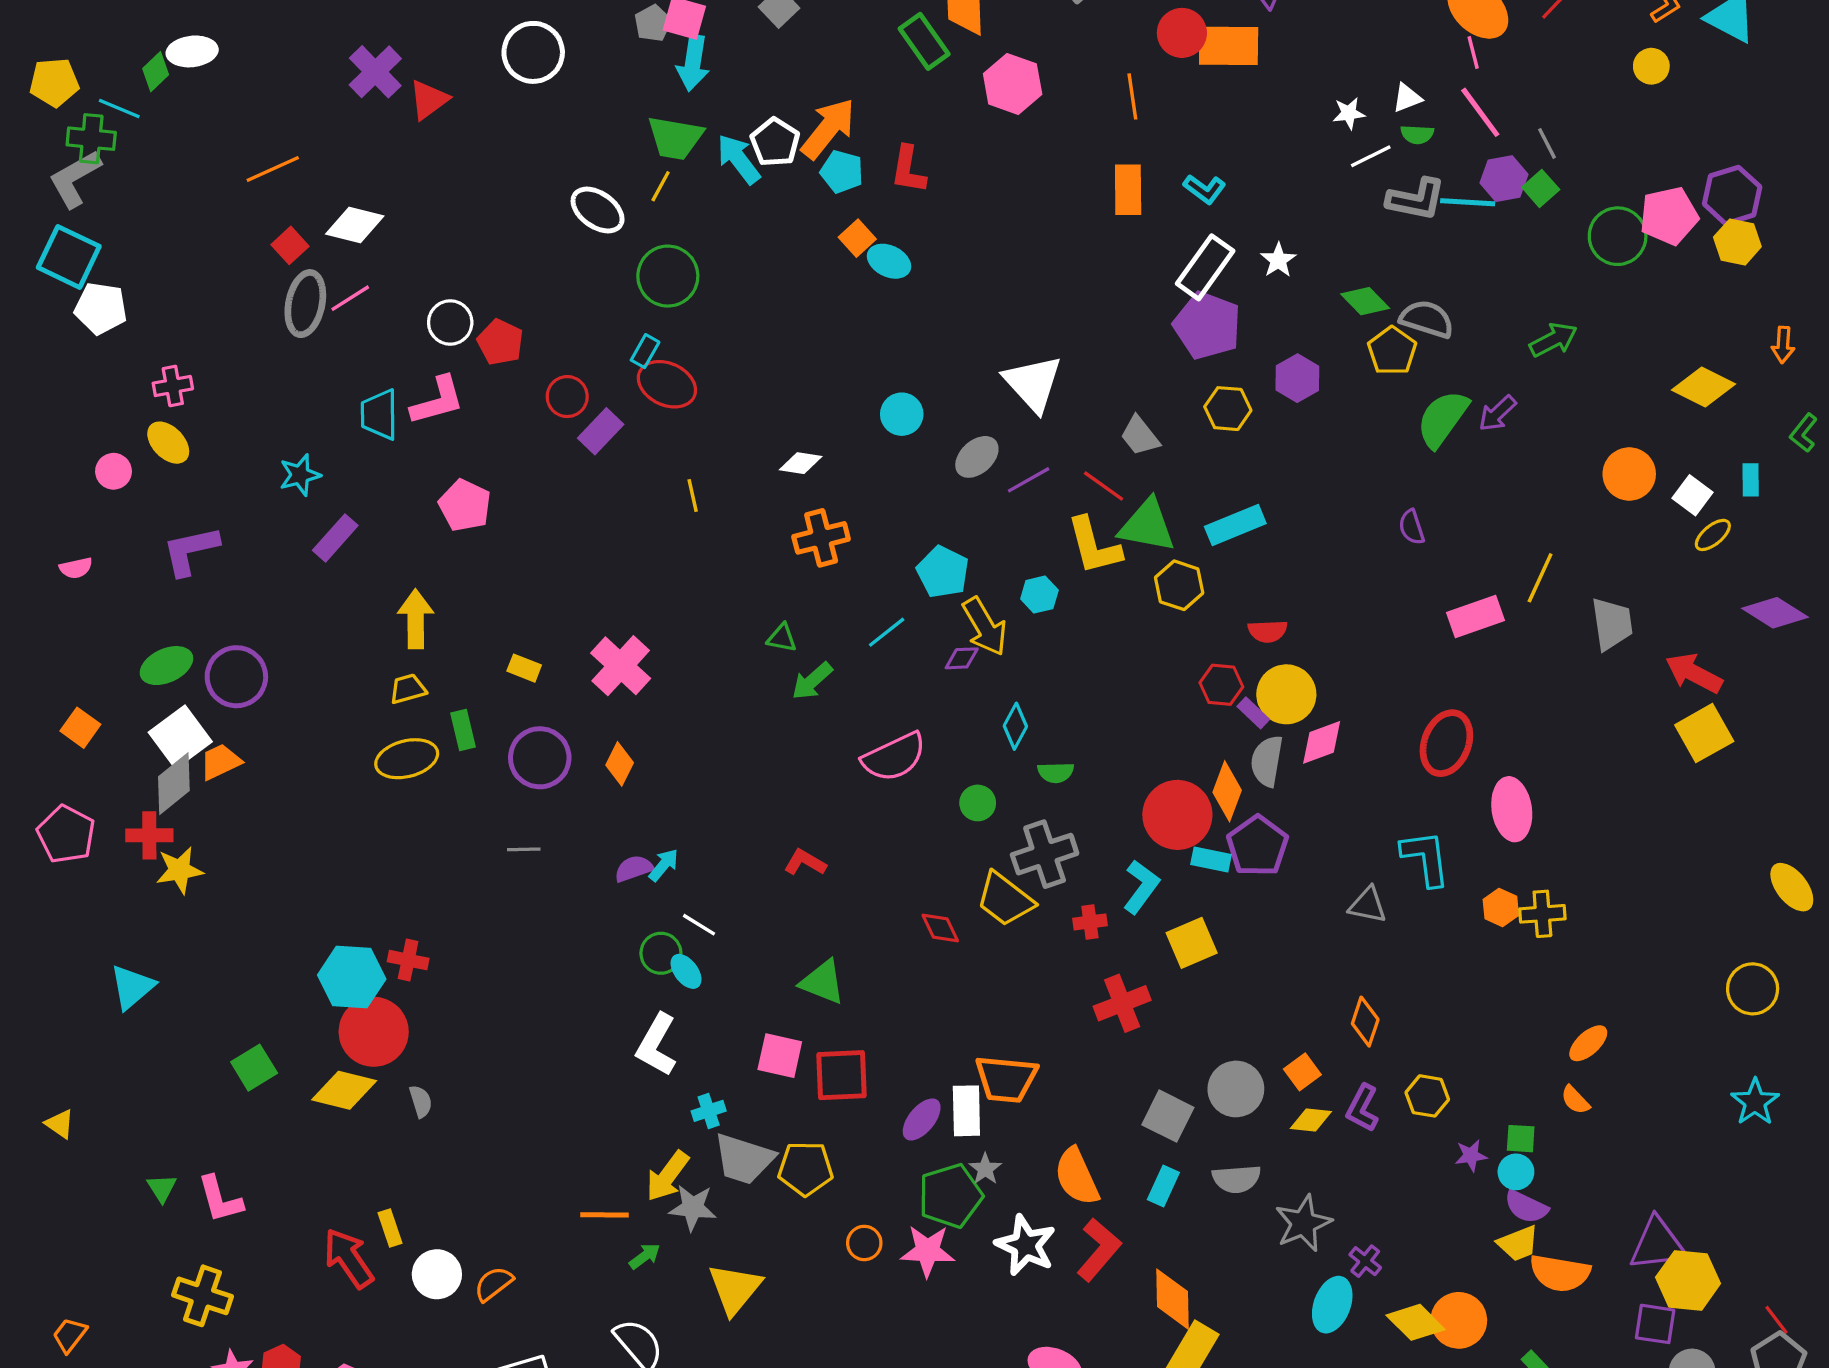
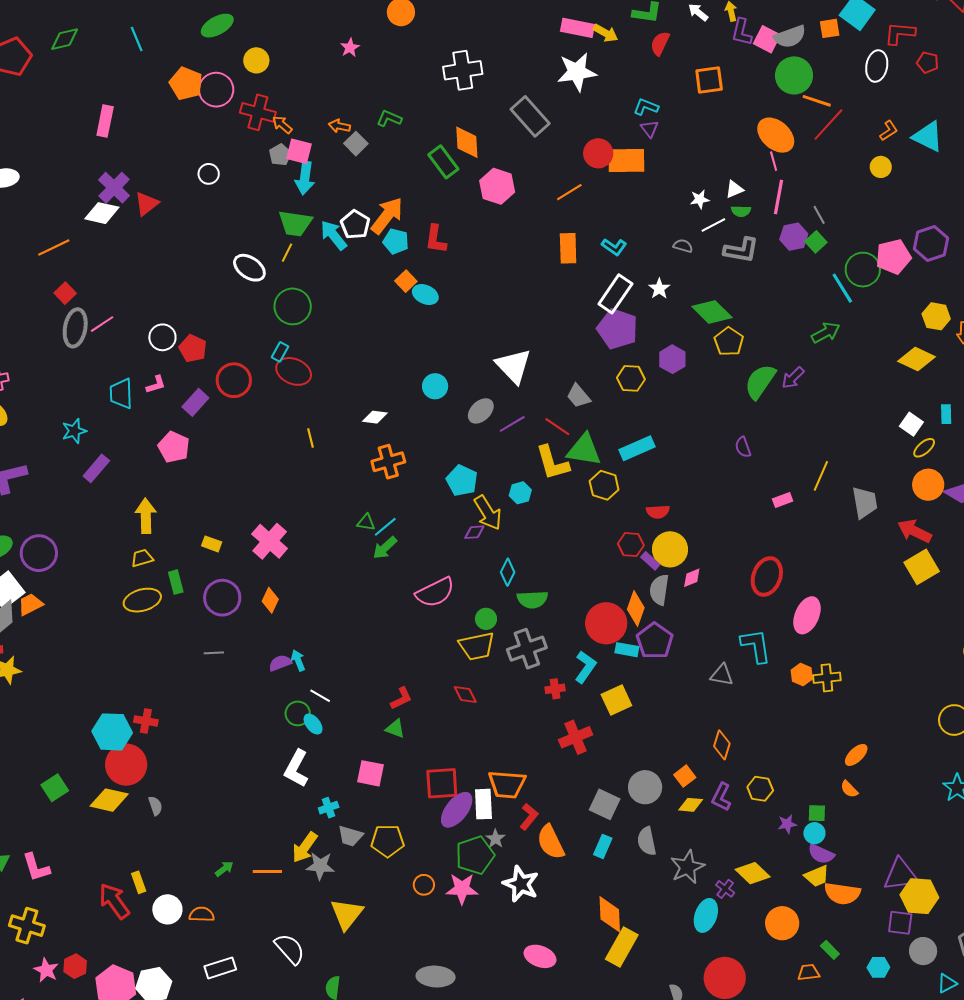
white circle: (533, 52) -> (209, 174), size x0.6
orange line: (1132, 96) -> (569, 192), turned 68
pink line: (1480, 112) -> (779, 197), turned 48
cyan line: (1468, 202) -> (842, 288), moved, turned 56
white diamond: (355, 225) -> (102, 213), moved
yellow hexagon: (1737, 242) -> (936, 316), moved
green diamond: (1365, 301) -> (712, 312), size x1.4
gray semicircle: (1427, 319) -> (683, 246), moved, size x0.6
red circle: (567, 397) -> (234, 380), size x1.4
pink L-shape: (437, 401) -> (156, 385), size x0.6
purple rectangle: (601, 431) -> (195, 402), moved
orange circle: (1629, 474) -> (928, 485), moved
pink rectangle: (1475, 616) -> (783, 500), size x0.6
cyan line: (887, 632) -> (385, 527), moved
pink diamond: (1322, 742) -> (692, 578), size x0.7
green semicircle: (1056, 772) -> (532, 599), size x1.4
pink ellipse: (1512, 809) -> (807, 615), turned 33
red L-shape: (805, 862) -> (401, 698), moved, turned 125
cyan arrow: (664, 865) -> (298, 660), turned -60
yellow trapezoid: (1005, 899) -> (477, 646), moved, turned -48
green triangle: (823, 982) -> (395, 729), size x0.7
red square: (841, 1075) -> (442, 783), moved
purple ellipse: (922, 1119) -> (457, 810), size x1.4
gray trapezoid: (744, 1159) -> (350, 836), size x0.7
gray semicircle: (1236, 1179) -> (647, 841), turned 84
red L-shape: (1099, 1250) -> (529, 817), moved, size x0.7
green arrow: (645, 1256) -> (224, 869), moved
orange semicircle: (494, 1284) -> (202, 914), turned 40
yellow diamond: (1416, 1322) -> (753, 873), moved

